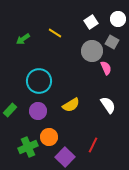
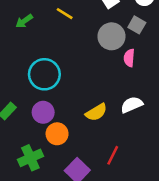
pink semicircle: (106, 68) -> (129, 58), turned -152
yellow semicircle: (71, 105) -> (96, 112), moved
white semicircle: (108, 105) -> (132, 105), turned -78
orange circle: (49, 137) -> (57, 134), moved

